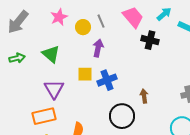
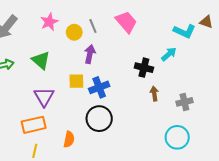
cyan arrow: (164, 14) -> (169, 54), moved
black cross: (150, 40) -> (144, 68), moved
brown arrow: (144, 96) -> (154, 94), moved
black circle: (122, 116) -> (99, 119), moved

